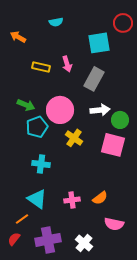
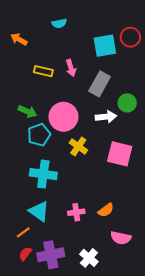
red circle: (123, 23) -> (130, 37), moved
green circle: (120, 120) -> (127, 103), moved
cyan cross: (41, 164) -> (43, 174), size x1.4
red semicircle: (14, 239) -> (25, 254), moved

